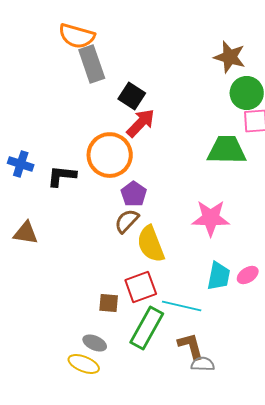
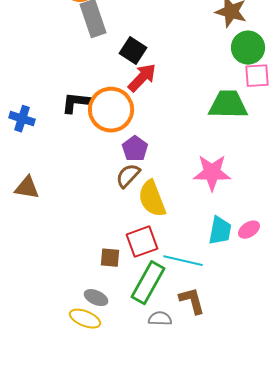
black L-shape: (62, 176) -> (76, 103), moved
gray semicircle: (203, 364) -> (160, 319), moved

